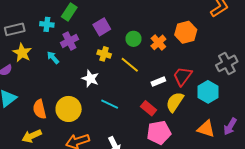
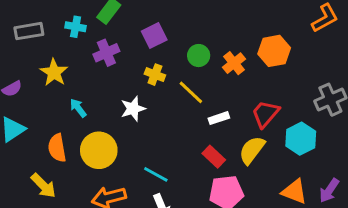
yellow star: (22, 53) -> (54, 72), moved
cyan arrow: (53, 58) -> (78, 108), moved
white star: (90, 79) -> (133, 109), turned 30
white rectangle: (158, 81) -> (219, 118), moved
cyan line: (110, 104) -> (156, 174), moved
yellow arrow: (32, 136) -> (43, 186), turned -114

